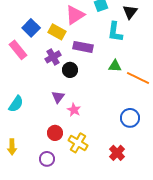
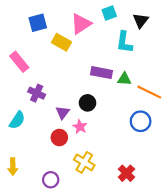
blue square: (31, 28) -> (38, 23), moved, turned 30
purple rectangle: (83, 47) -> (102, 73), moved
purple cross: (53, 57) -> (37, 93), moved, turned -35
black circle: (70, 70) -> (87, 103), moved
blue circle: (130, 118) -> (141, 121), moved
red circle: (55, 133) -> (59, 138), moved

